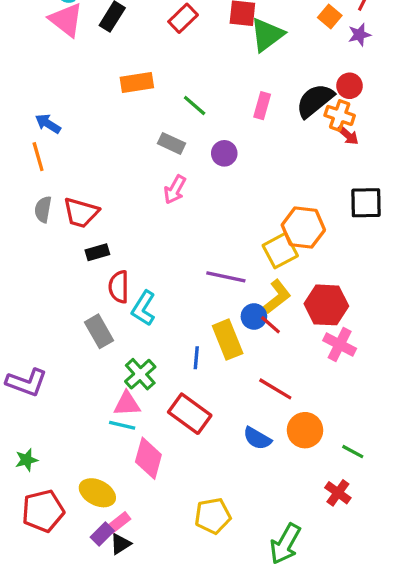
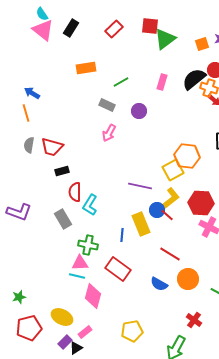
orange square: (330, 17) -> (202, 44), moved, turned 32
green line: (195, 106) -> (121, 82), turned -70
green cross: (140, 374) -> (88, 245), turned -36
purple L-shape: (27, 382) -> (19, 212), moved
red cross: (338, 493) -> (194, 320), moved
pink rectangle: (119, 522) -> (85, 332), moved

